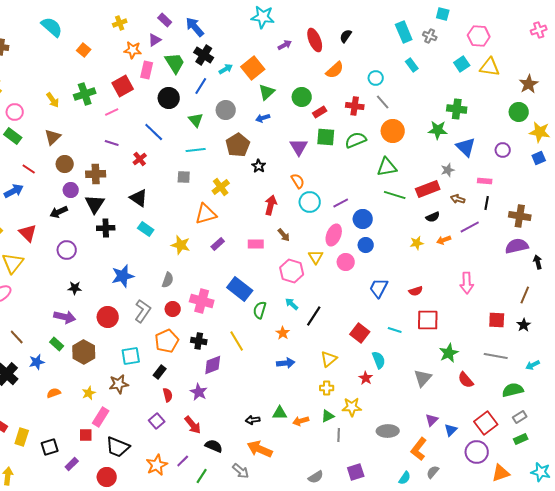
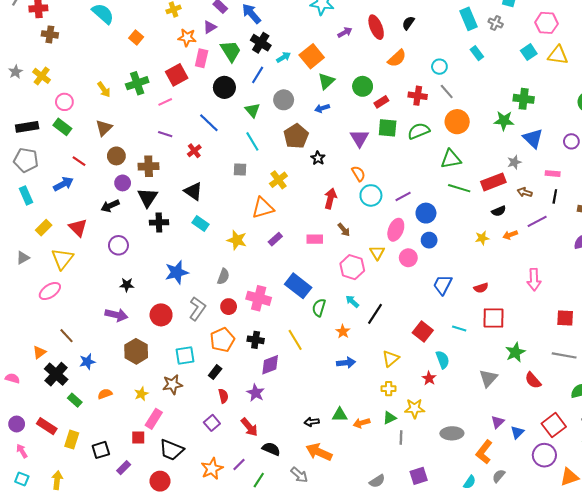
cyan line: (196, 150) -> (252, 141), turned 66
green rectangle: (57, 344) -> (75, 400), moved

